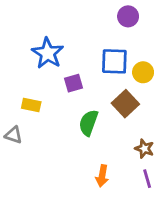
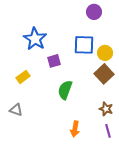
brown square: (125, 104) -> (104, 74), moved
yellow rectangle: (31, 105) -> (23, 77), turned -48
gray triangle: (13, 135) -> (16, 110), moved

